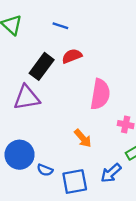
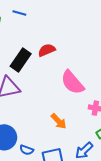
blue line: (60, 26) -> (19, 13), moved
pink semicircle: (100, 94) -> (72, 82), turned 132

